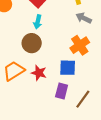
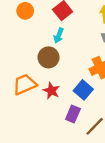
blue square: (68, 68) -> (83, 90), turned 30

